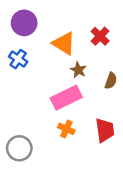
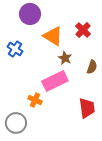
purple circle: (24, 23) -> (30, 14), moved
orange cross: (66, 129) -> (35, 100), moved

